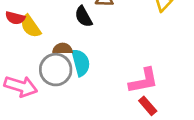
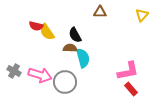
black semicircle: (84, 17) -> (75, 35), moved
gray circle: (56, 70) -> (65, 82), moved

